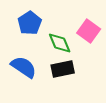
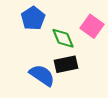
blue semicircle: (24, 67) -> (42, 75), moved

